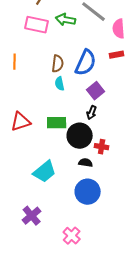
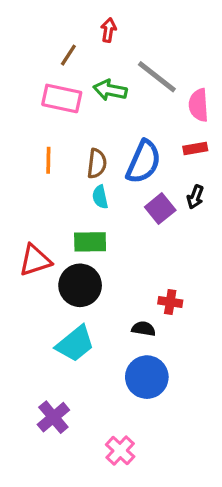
orange line: (15, 62) -> (48, 160), moved
black arrow: (92, 113) -> (195, 197), moved
green rectangle: (57, 123) -> (90, 242), moved
black circle: (80, 136) -> (80, 285), moved

